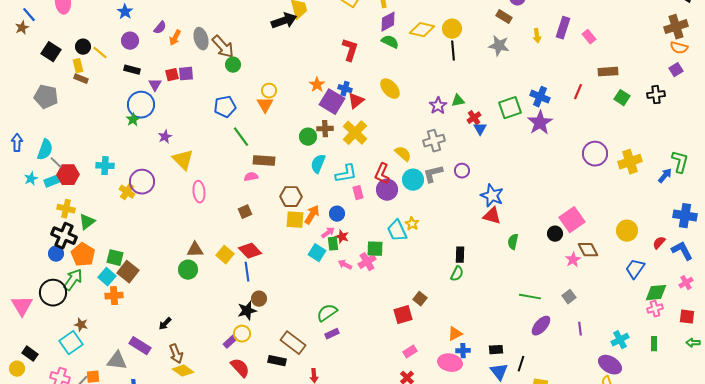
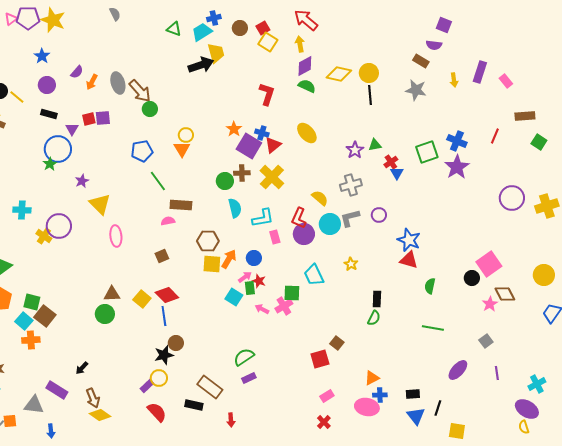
cyan semicircle: (318, 164) -> (235, 208), turned 144
yellow star: (412, 224) -> (351, 264), moved
green line: (530, 297) -> (433, 328), moved

